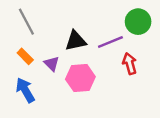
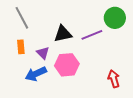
orange rectangle: (25, 56) -> (21, 47), turned 40
red arrow: (130, 64) -> (114, 79), moved
blue arrow: (25, 90) -> (36, 74), moved, turned -85

